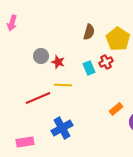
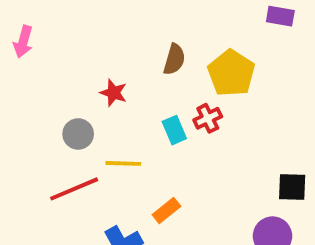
gray circle: (41, 56) -> (78, 134), moved
red star: (58, 62) -> (113, 93), moved
orange rectangle: (116, 109) -> (166, 211), moved

